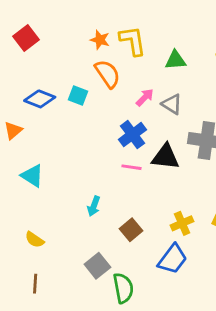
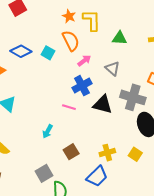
pink arrow: (145, 97) -> (84, 61), moved
pink line: (132, 167) -> (69, 107), moved

